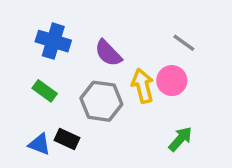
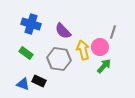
gray line: (184, 43) -> (113, 32), moved, turned 72
green arrow: (180, 139) -> (104, 66), moved

